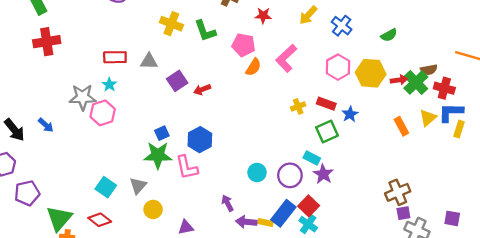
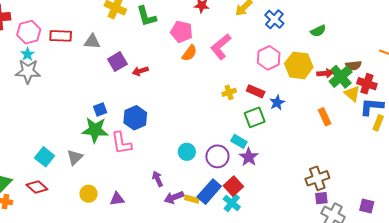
cyan star: (109, 85) -> (28, 54), moved
pink hexagon: (103, 113) -> (29, 32), moved
yellow triangle: (428, 118) -> (352, 94), moved, turned -42
yellow circle: (153, 209) -> (89, 194), moved
purple arrow: (246, 222) -> (174, 197), turned -30

